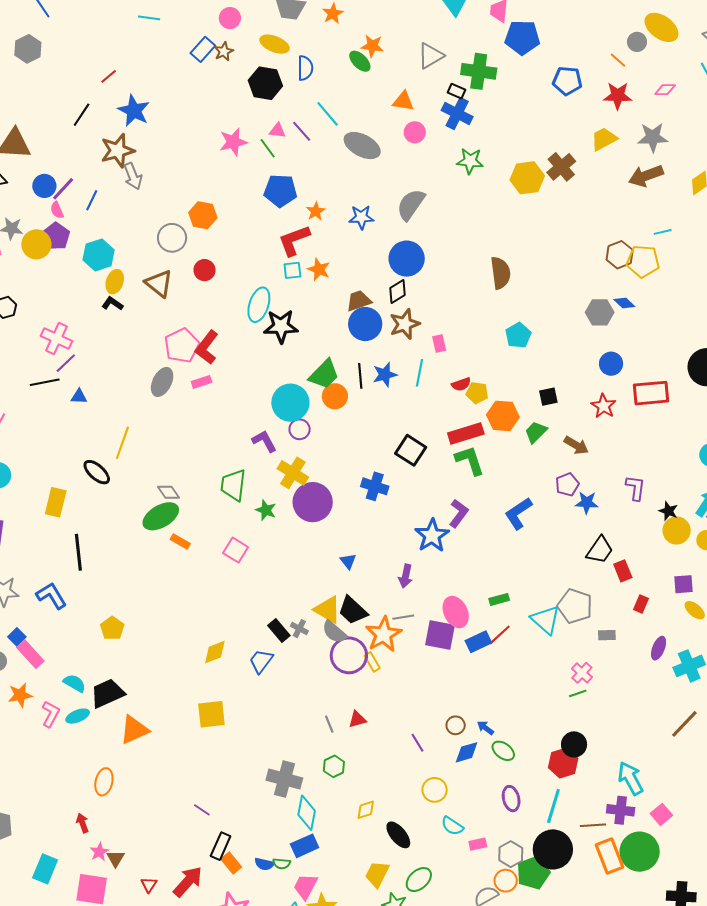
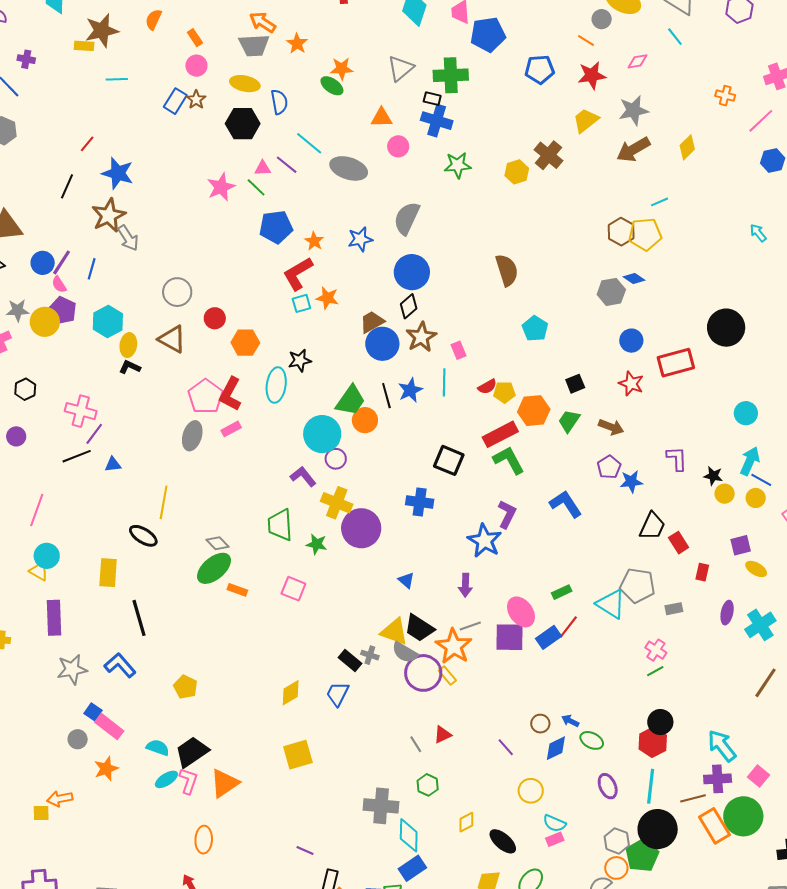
yellow hexagon: (527, 178) -> (517, 172), size x0.7
orange hexagon: (203, 215) -> (245, 343), moved
cyan ellipse: (259, 305) -> (276, 385), moved
black star: (281, 326) -> (300, 360), size x0.7
blue L-shape: (518, 513) -> (566, 504), turned 100
yellow circle: (677, 530) -> (725, 494), size x0.7
pink L-shape: (51, 714) -> (188, 781), moved
pink rectangle: (478, 844) -> (555, 839), moved

